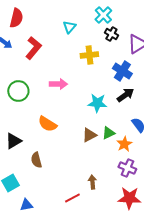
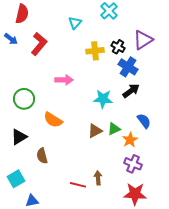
black cross: (111, 34) -> (118, 47), moved
green circle: (18, 91) -> (24, 99), moved
red line: (72, 198) -> (78, 185), moved, turned 42

